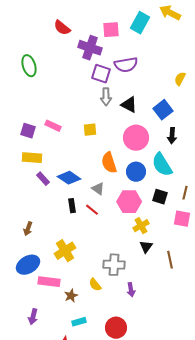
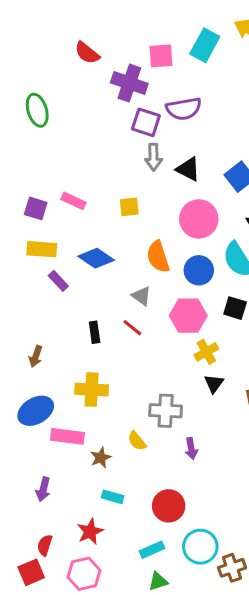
blue diamond: (69, 178) -> (96, 258), moved
black rectangle: (72, 206) -> (95, 332), moved
yellow cross: (65, 251) -> (92, 390), turned 35
cyan rectangle: (79, 322) -> (113, 497), turned 32

